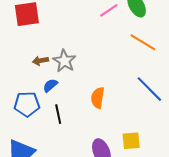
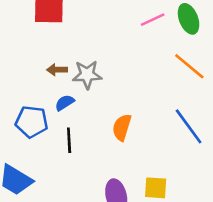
gray star: (64, 61) -> (87, 75), turned 30

